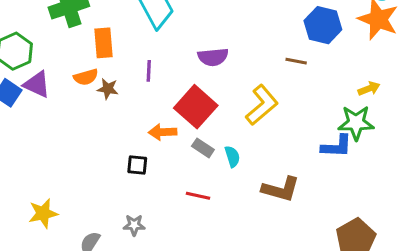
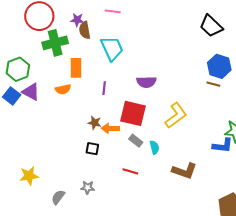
brown line: (296, 61) -> (213, 84), moved
brown star: (108, 89) -> (95, 123), moved
red square: (196, 107) -> (133, 113), turned -32

